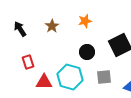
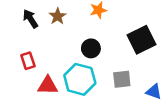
black arrow: (20, 29) -> (30, 19), moved
black circle: (87, 52) -> (91, 48), moved

